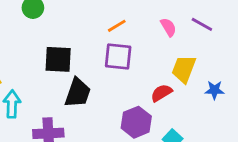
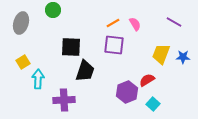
pink semicircle: (168, 27) -> (135, 24), moved
blue star: (215, 90) -> (183, 57), moved
red semicircle: (161, 93) -> (147, 80), moved

